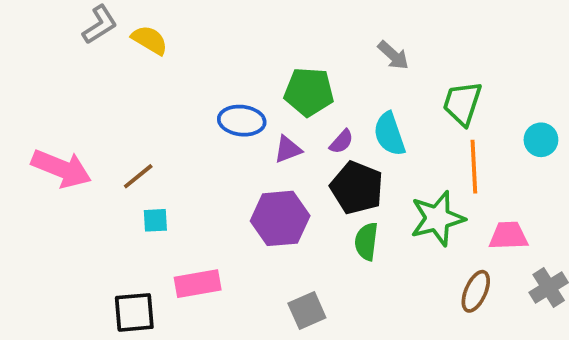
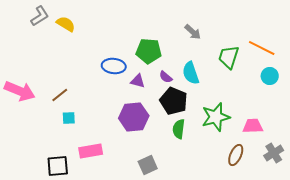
purple semicircle: (341, 142) -> (166, 77), turned 88
purple triangle: (288, 149) -> (138, 81), turned 35
orange line: (474, 167) -> (262, 48), moved, turned -60

